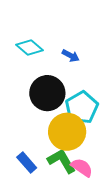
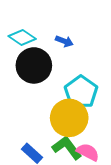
black circle: (47, 93) -> (34, 65), moved

